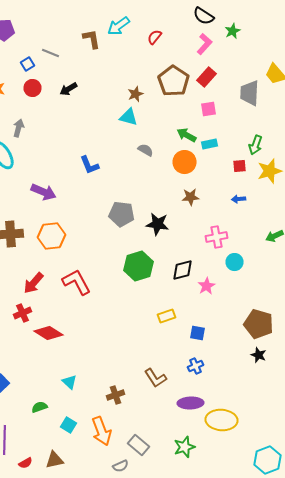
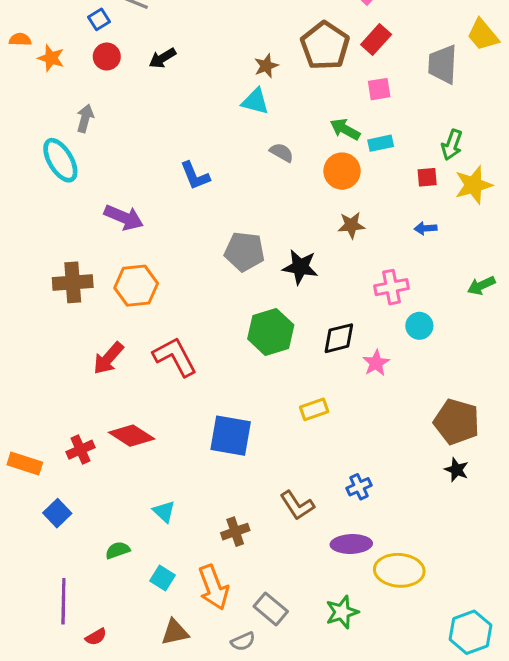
red cross: (22, 313) -> (80, 450), moved
blue square: (198, 333) -> (231, 436), moved, size x1.8
brown triangle: (54, 460) -> (175, 632), moved

